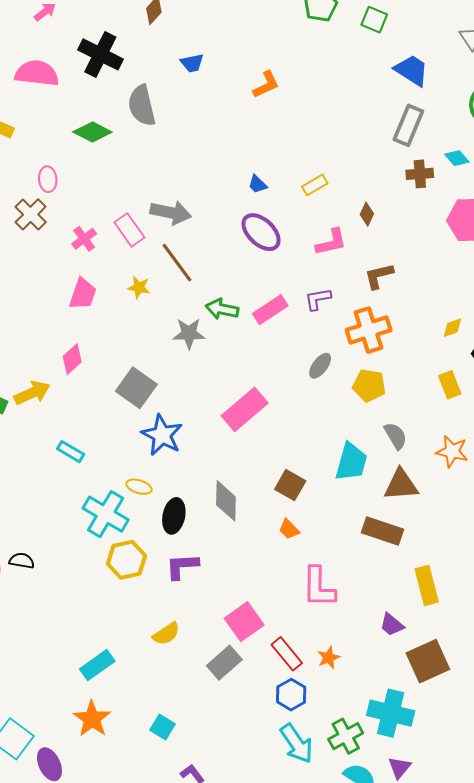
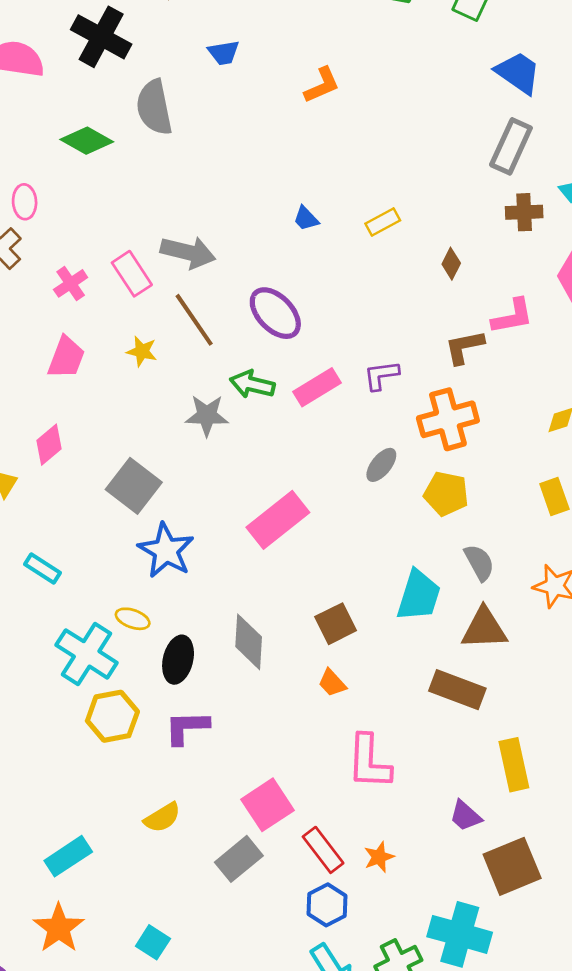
purple ellipse: (261, 232) -> (275, 313), moved
pink L-shape: (331, 242) -> (512, 316), moved
brown square: (290, 485) -> (336, 624), turned 32

